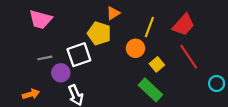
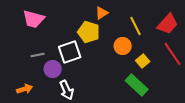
yellow line: (149, 27) -> (136, 26), turned -48

